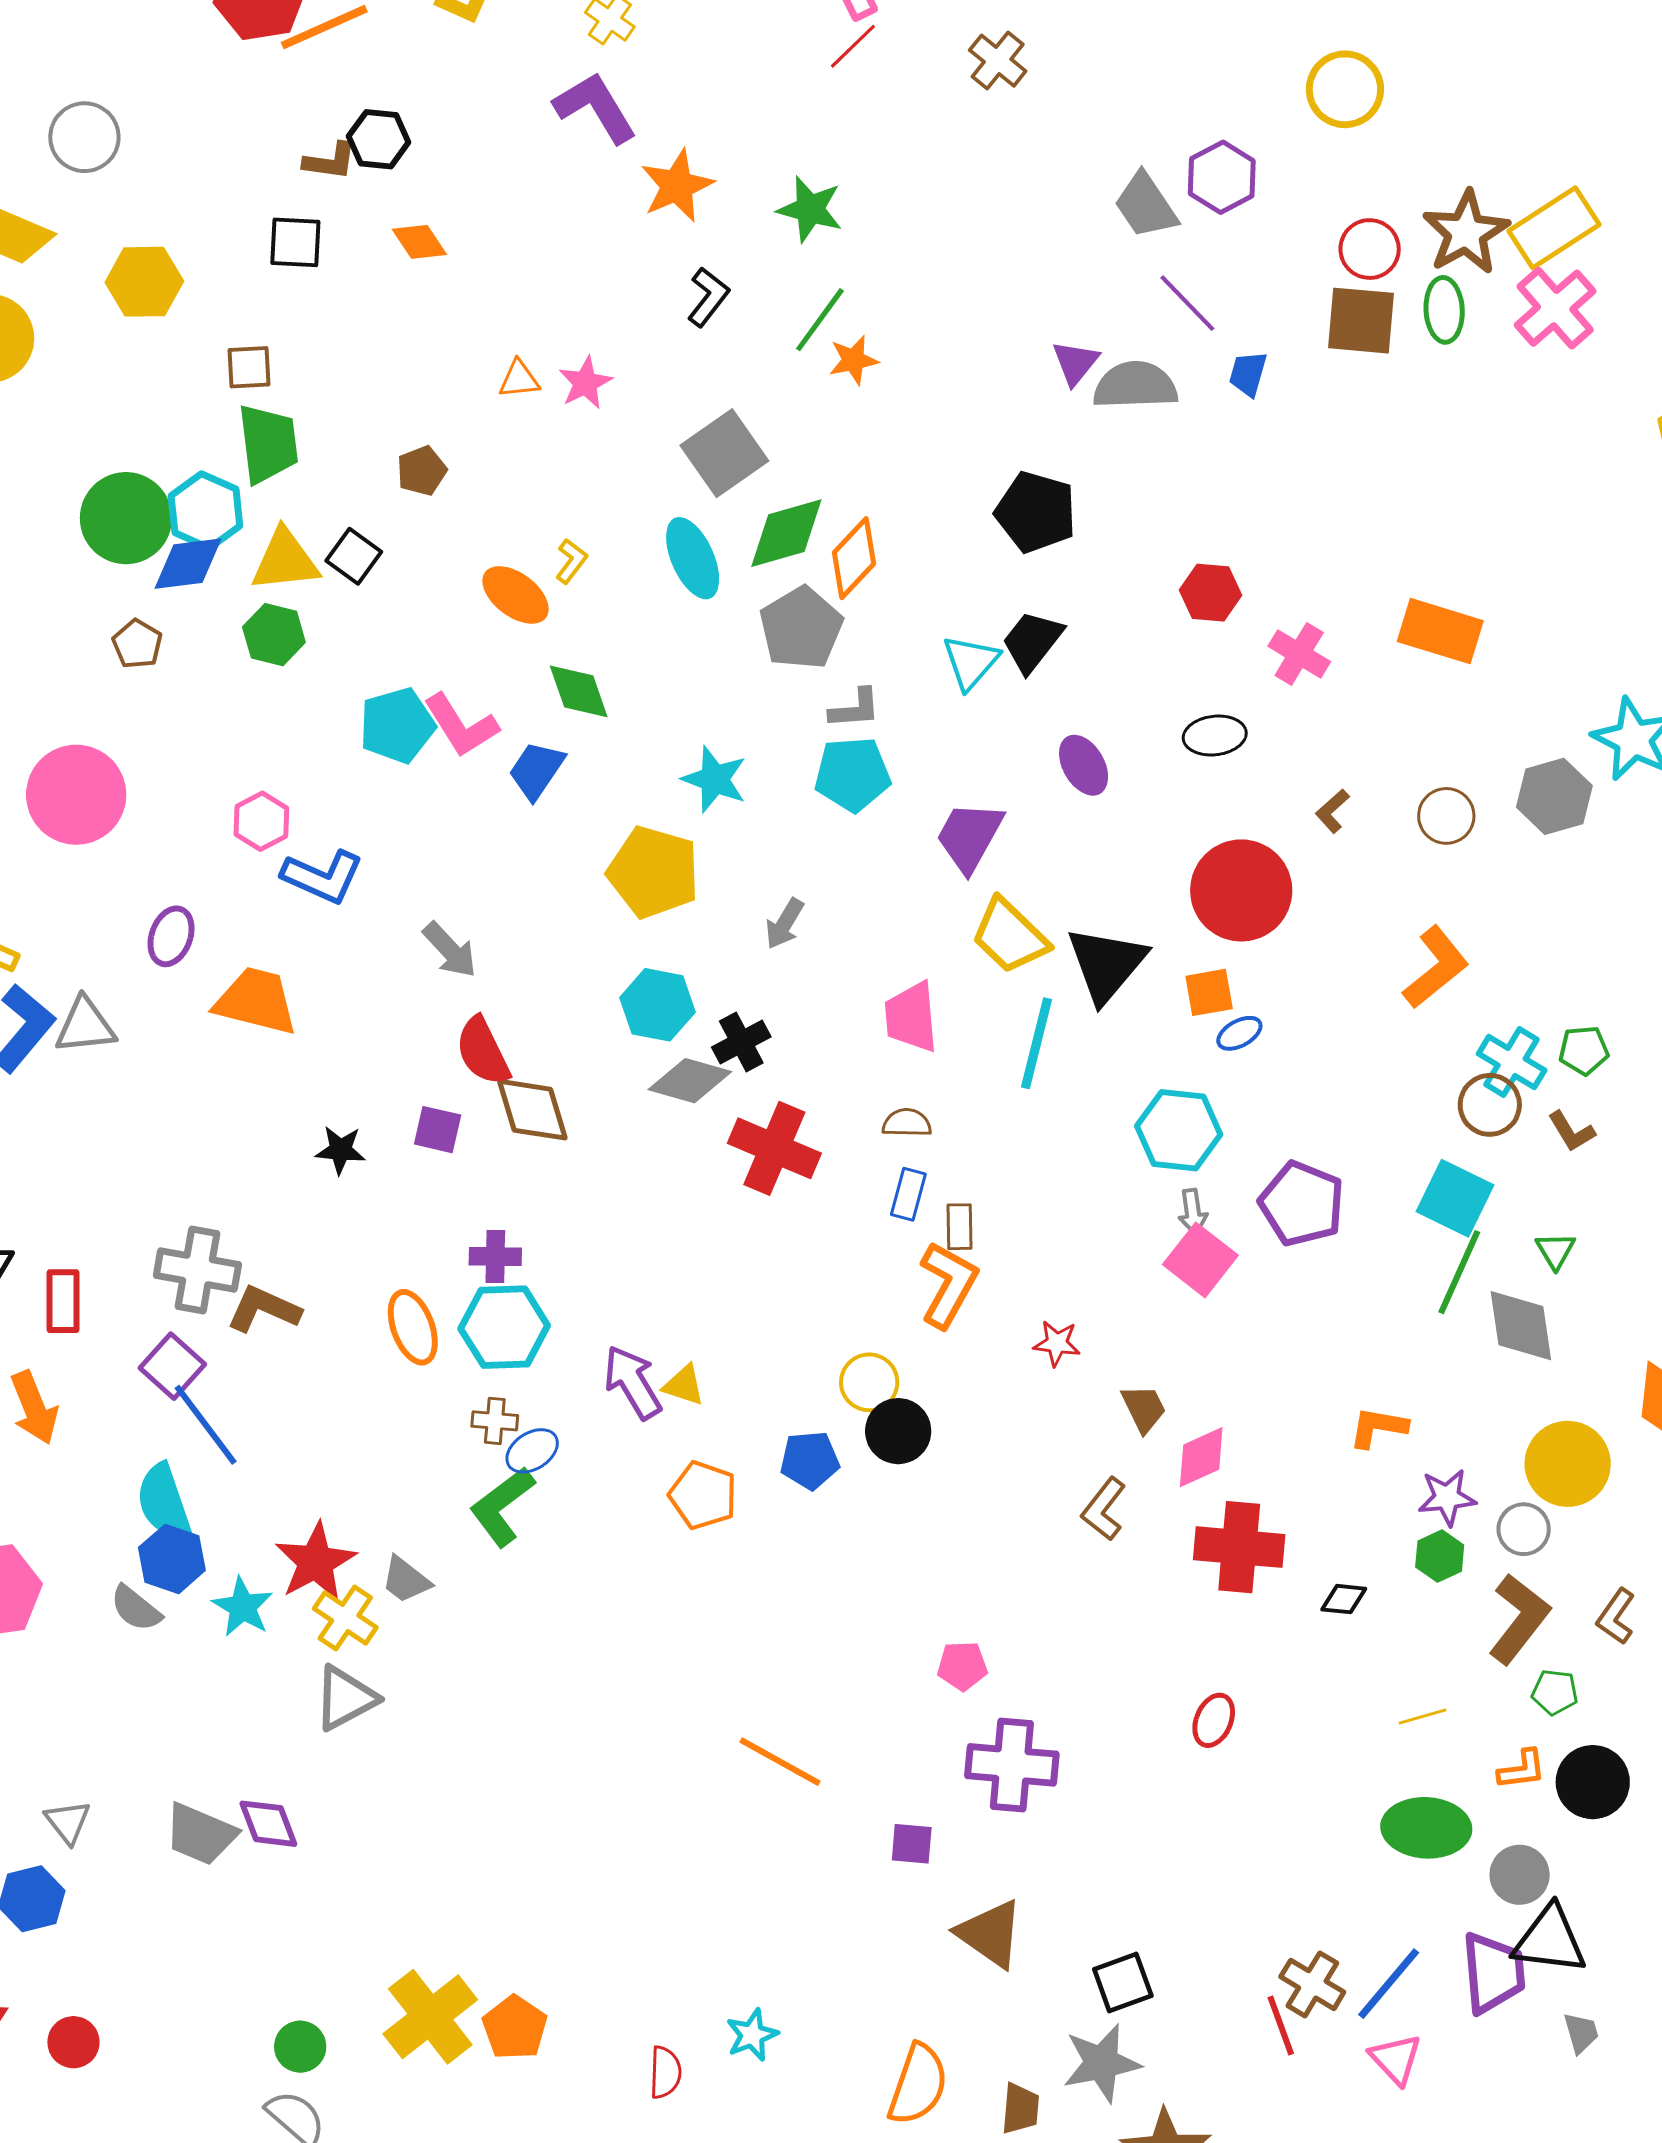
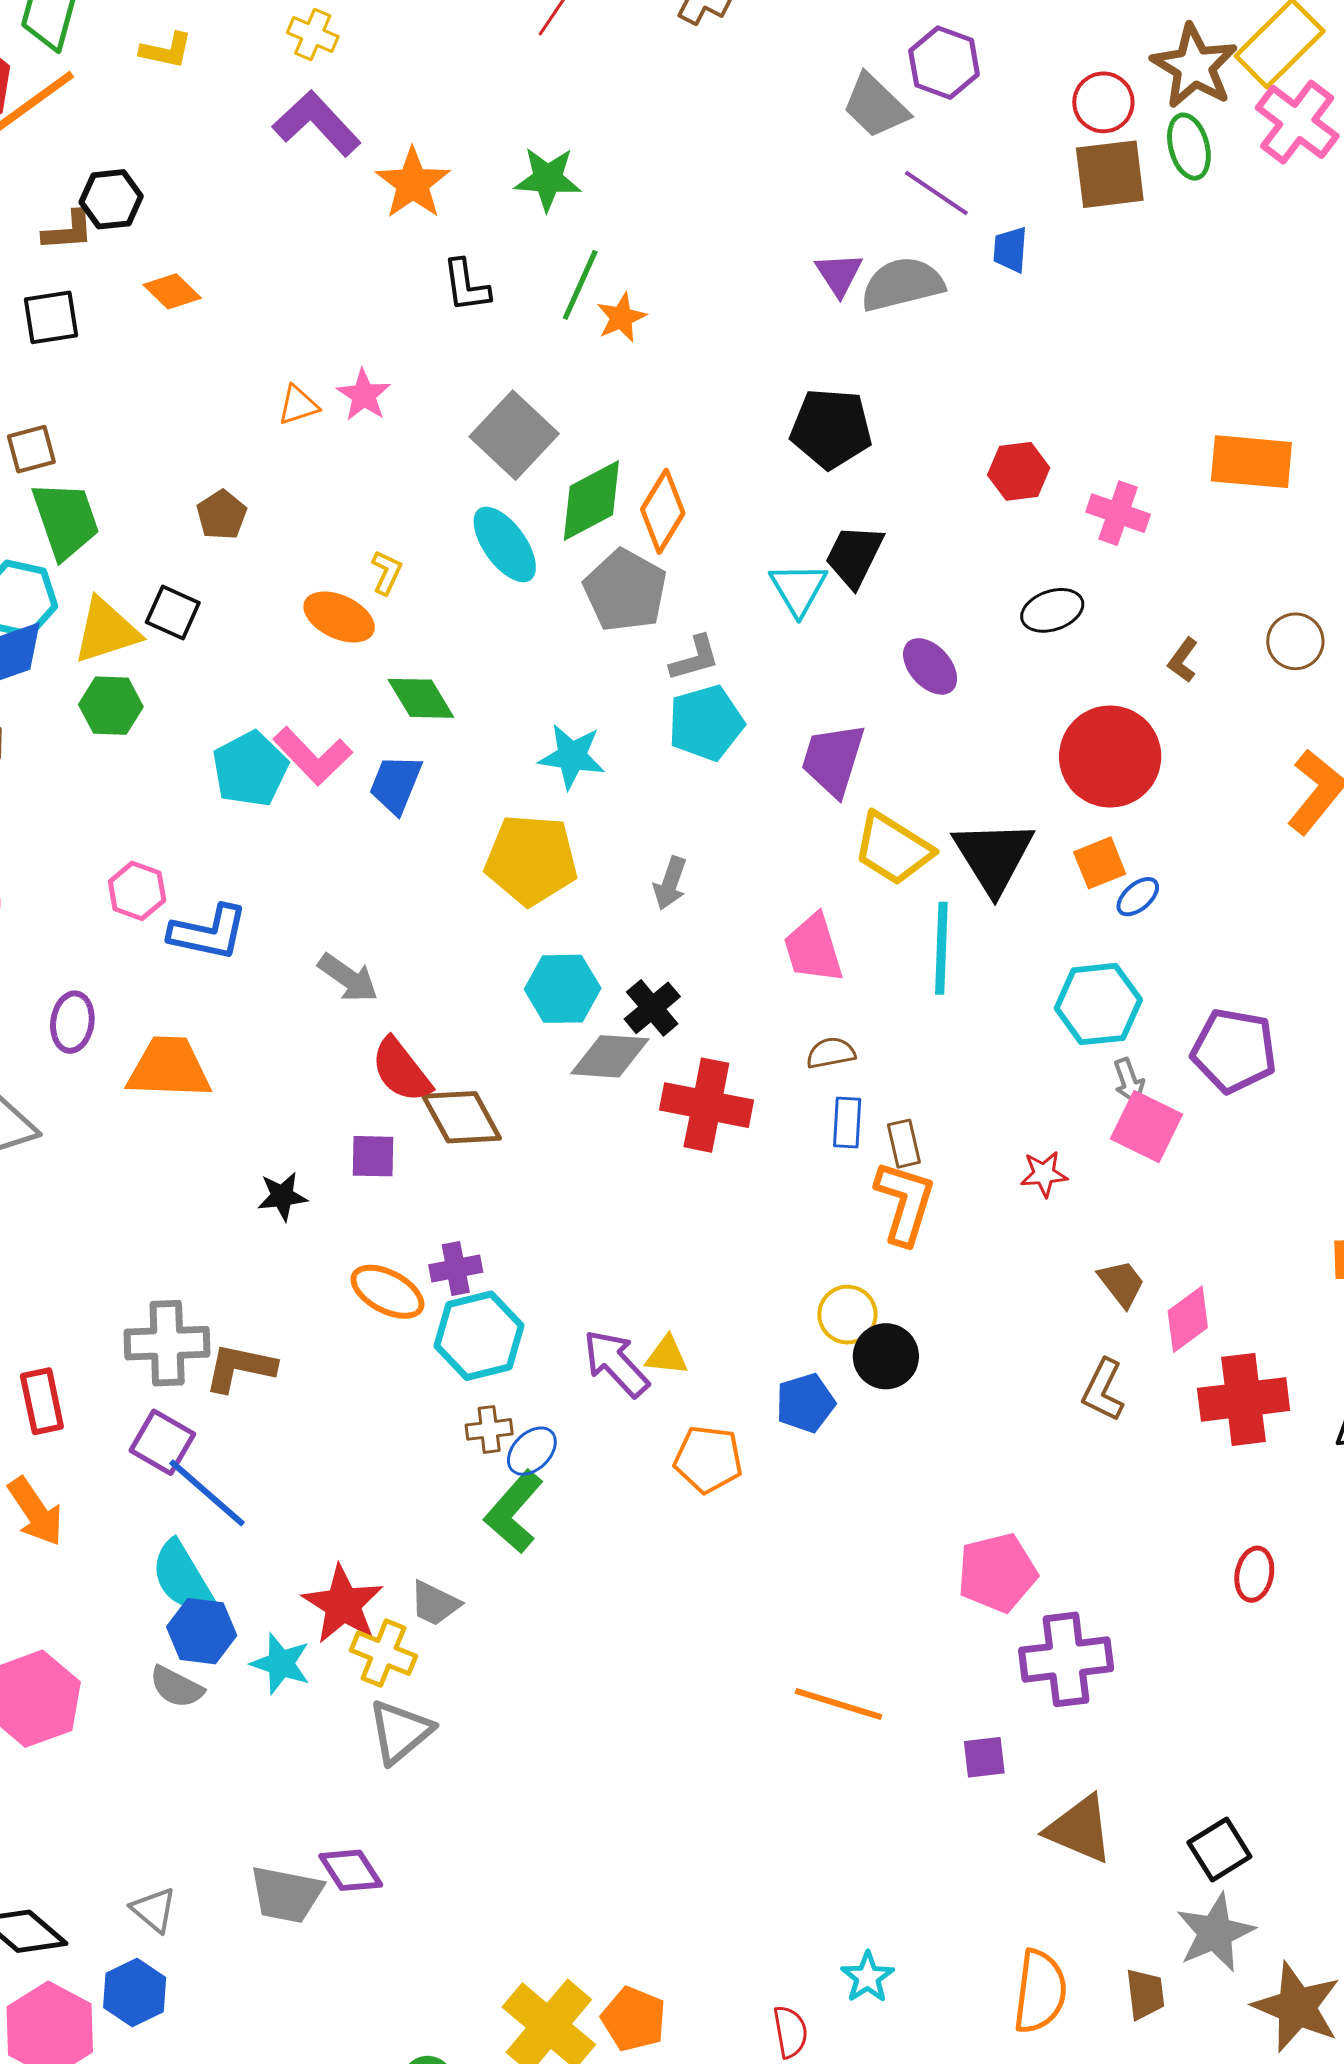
black L-shape: (708, 297) -> (466, 286), turned 146
orange ellipse: (413, 1327) -> (387, 1292), moved, turned -30
red star: (1057, 1343) -> (1044, 1174), moved
pink pentagon: (962, 1666) -> (997, 1573), size x1.6

